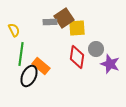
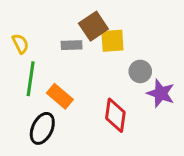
gray rectangle: (50, 22) -> (72, 45), moved
red diamond: (77, 57) -> (115, 115), moved
black ellipse: (29, 76) -> (42, 128), moved

